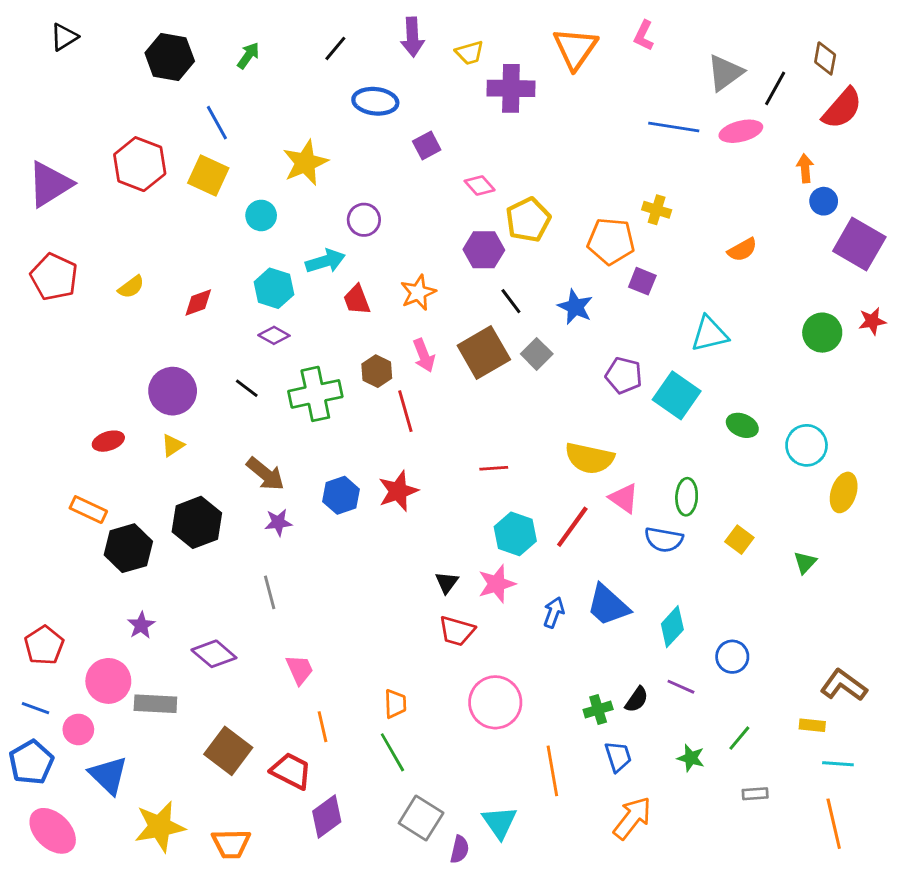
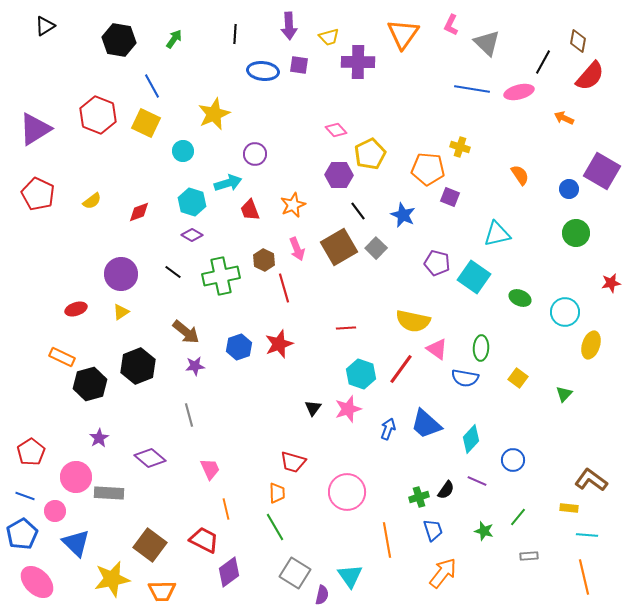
black line: (335, 48) -> (235, 34), turned -36
gray triangle: (725, 73) -> (487, 43), moved, turned -40
purple square: (427, 146) -> (299, 65), moved, turned 36
orange arrow: (805, 168) -> (564, 118), turned -60
blue circle: (824, 201) -> (569, 189), moved
orange semicircle: (742, 250) -> (520, 175), turned -95
red star: (872, 321) -> (611, 283), moved
red trapezoid: (457, 631) -> (293, 462), moved
brown square: (228, 751) -> (150, 545), moved

